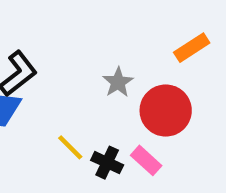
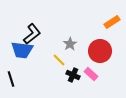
gray star: (118, 82) -> (70, 44), moved
yellow line: (70, 147) -> (59, 60), moved

